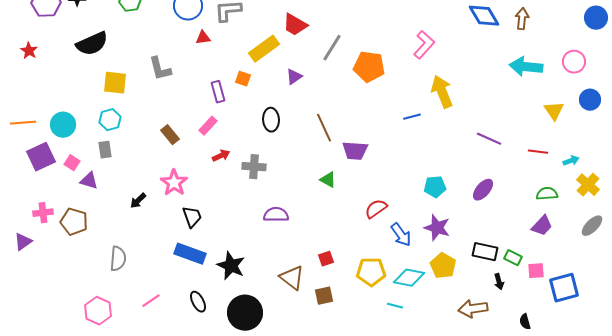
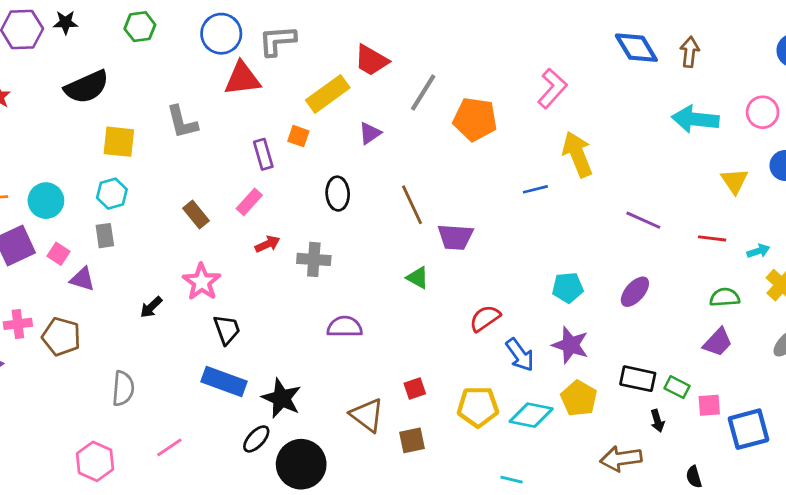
red triangle: (203, 38) -> (242, 79), size x1.8
black ellipse: (198, 302) -> (256, 439), moved, turned 70
cyan line: (395, 306) -> (512, 480), moved

